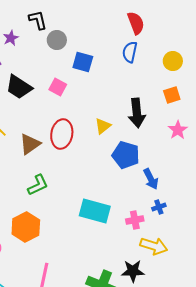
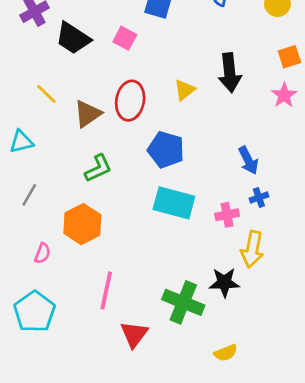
orange square: (172, 95) -> (289, 57), moved
blue pentagon: (126, 155) -> (166, 150), moved
yellow arrow: (154, 246) -> (252, 249), turned 84

